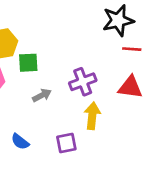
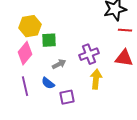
blue semicircle: (20, 142) -> (48, 83), moved
purple square: (66, 143) -> (67, 97), moved

